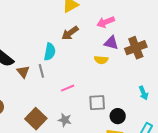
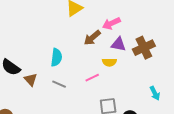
brown arrow: (70, 33) -> (92, 38), moved
gray line: (41, 71) -> (59, 84), moved, turned -48
pink line: (68, 88) -> (92, 78), moved

